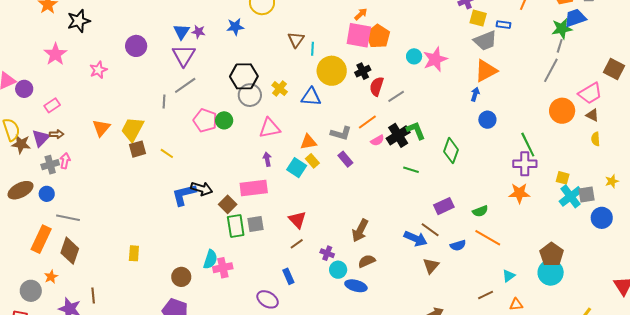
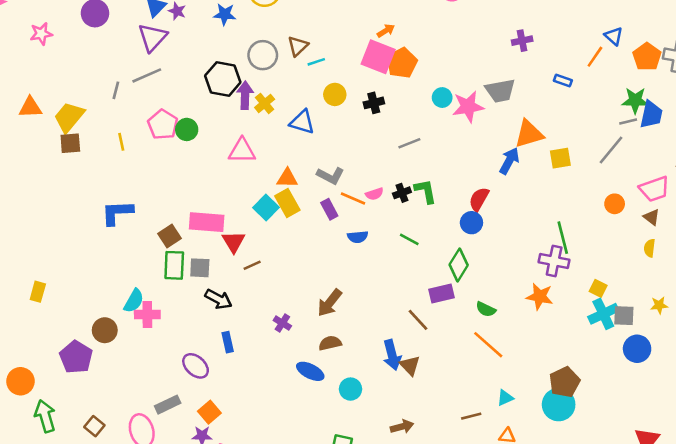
yellow square: (478, 18) -> (560, 158), moved, turned -36
blue trapezoid: (575, 18) -> (651, 114), moved, turned 110
gray trapezoid: (485, 41) -> (500, 91), moved
gray line: (560, 46) -> (628, 121), turned 48
cyan line: (312, 49) -> (316, 62), turned 56
yellow circle: (332, 71) -> (335, 94), size x0.6
red semicircle: (377, 86) -> (479, 199), moved
blue arrow: (475, 94) -> (509, 161), size x1.5
gray circle: (250, 95) -> (263, 55), moved
orange circle: (562, 111) -> (615, 204), size x0.6
blue circle: (487, 120) -> (471, 223), moved
orange line: (367, 122) -> (353, 198), moved, turned 48
orange triangle: (101, 128) -> (30, 107), turned 36
black cross: (398, 135) -> (402, 193), size x0.6
green diamond: (451, 151) -> (459, 265), moved
yellow line: (167, 153) -> (121, 142), moved, turned 32
purple arrow: (267, 159) -> (245, 95), moved, size x1.5
yellow rectangle: (312, 161) -> (287, 203), size x1.5
black arrow: (202, 189) -> (218, 299), moved
green semicircle: (480, 211) -> (486, 309), turned 35
red triangle: (297, 220) -> (234, 242), moved
blue arrow: (416, 239) -> (392, 355), moved, turned 40
brown line: (297, 244) -> (252, 265), moved
blue semicircle: (458, 245) -> (358, 237), moved
yellow rectangle: (134, 253) -> (38, 292), moved
brown triangle: (431, 266) -> (410, 365), turned -36
cyan circle: (338, 270) -> (351, 389), moved
brown circle: (181, 277) -> (105, 330), moved

